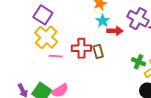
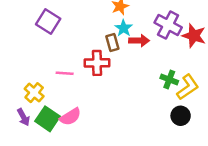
yellow cross: (46, 37) -> (34, 93), moved, size x0.7
brown rectangle: (98, 52) -> (112, 43), moved

